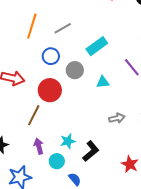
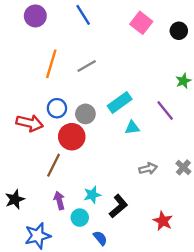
cyan rectangle: (97, 46) -> (120, 103), moved
blue circle: (51, 56) -> (57, 108), moved
gray circle: (75, 70) -> (85, 114), moved

